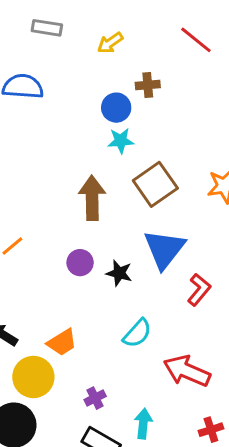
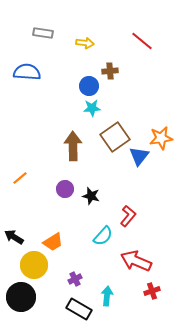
yellow arrow: (110, 43) -> (85, 43), turned -138
blue triangle: (164, 249) -> (139, 156), moved, size x0.7
red L-shape: (199, 290) -> (128, 216), moved
red cross: (211, 430) -> (152, 291), moved

